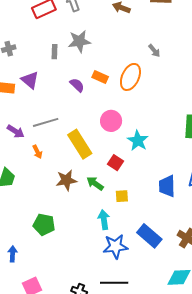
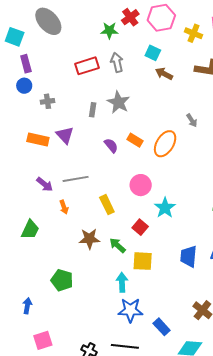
gray star: (79, 41) -> (118, 102), turned 30
yellow rectangle: (80, 144) -> (107, 205), size x0.7
yellow square: (122, 196) -> (143, 261), size x1.5
blue rectangle: (149, 236) -> (162, 327), moved, size x0.7

